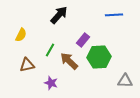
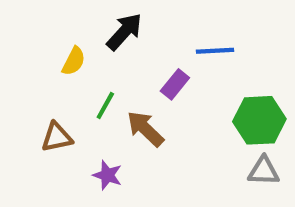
blue line: (114, 15) -> (215, 51), moved
yellow semicircle: (21, 35) -> (74, 61), moved
green hexagon: (99, 57) -> (259, 120), moved

